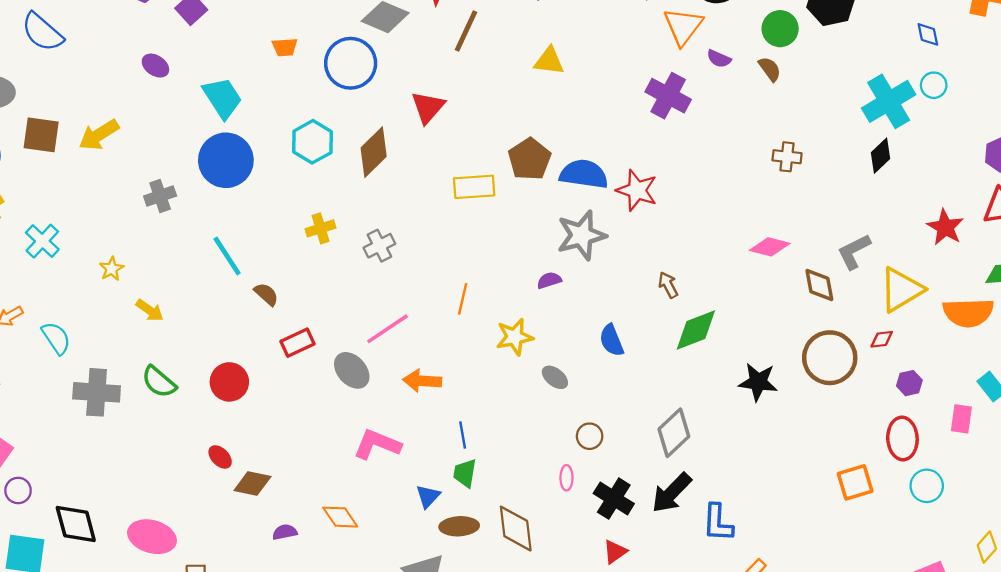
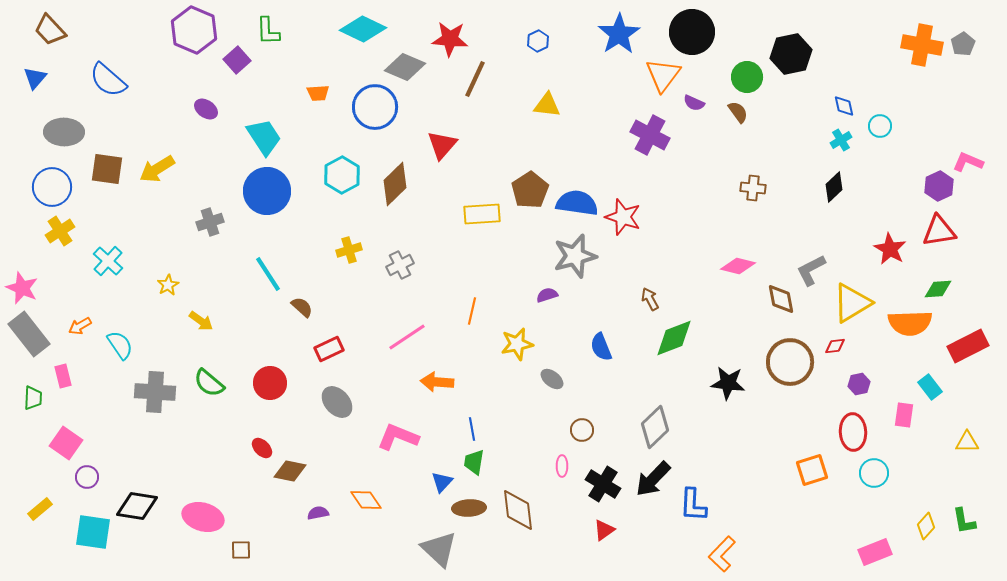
blue diamond: (928, 34) -> (844, 106), moved
cyan cross: (889, 101) -> (841, 140), size x0.5
gray ellipse: (352, 370) -> (337, 402), moved
black diamond: (76, 524) -> (137, 506), turned -66

